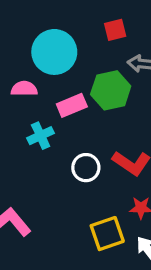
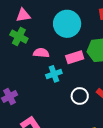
pink semicircle: (24, 89) -> (41, 53), moved

